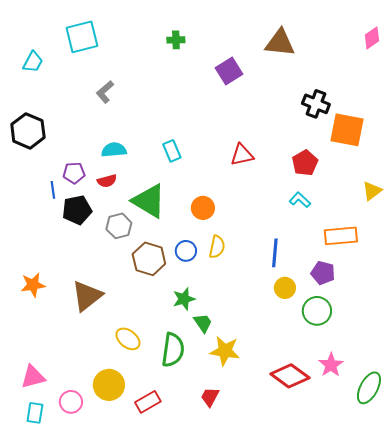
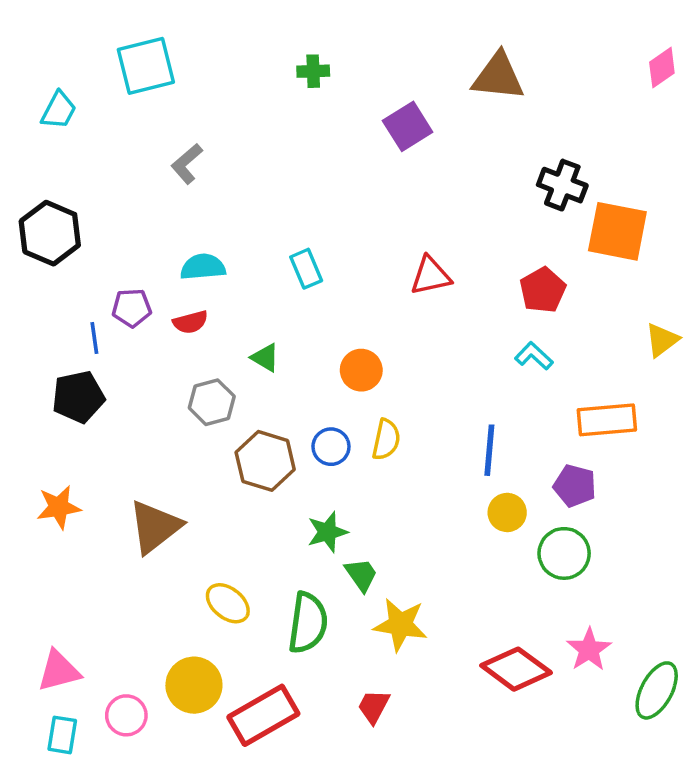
green triangle: (149, 201) -> (265, 358), size x0.5
black pentagon: (77, 210) -> (78, 397), moved
red rectangle: (148, 402) -> (263, 715), size x1.5

